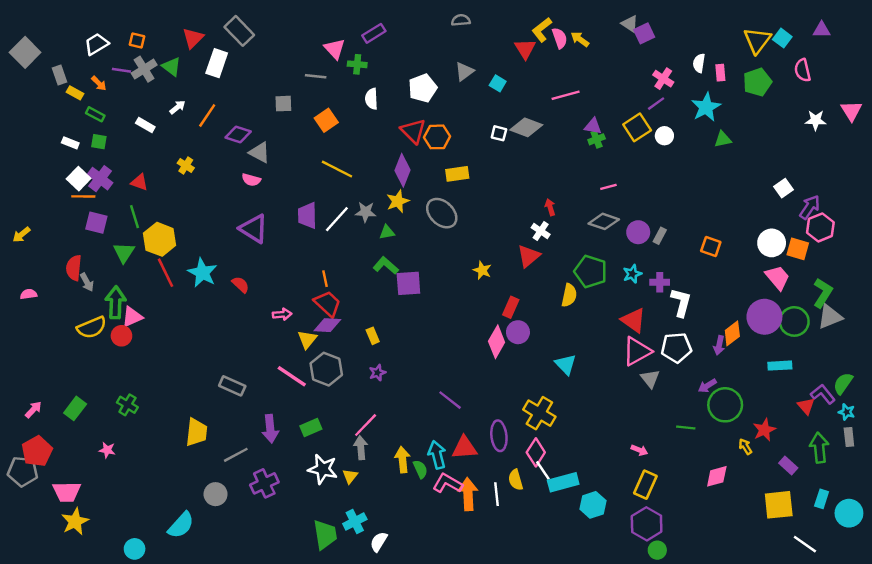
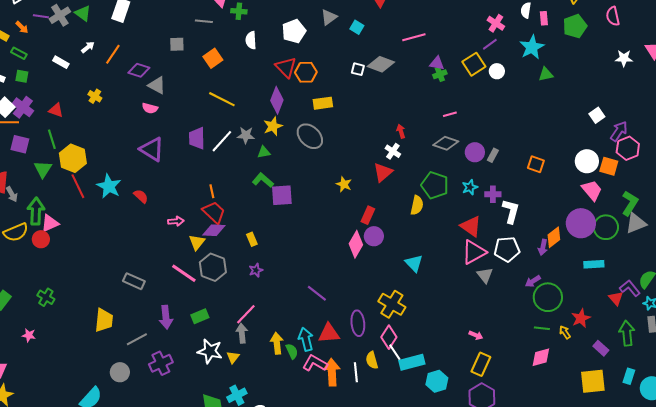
green line: (686, 427) -> (542, 328), moved

